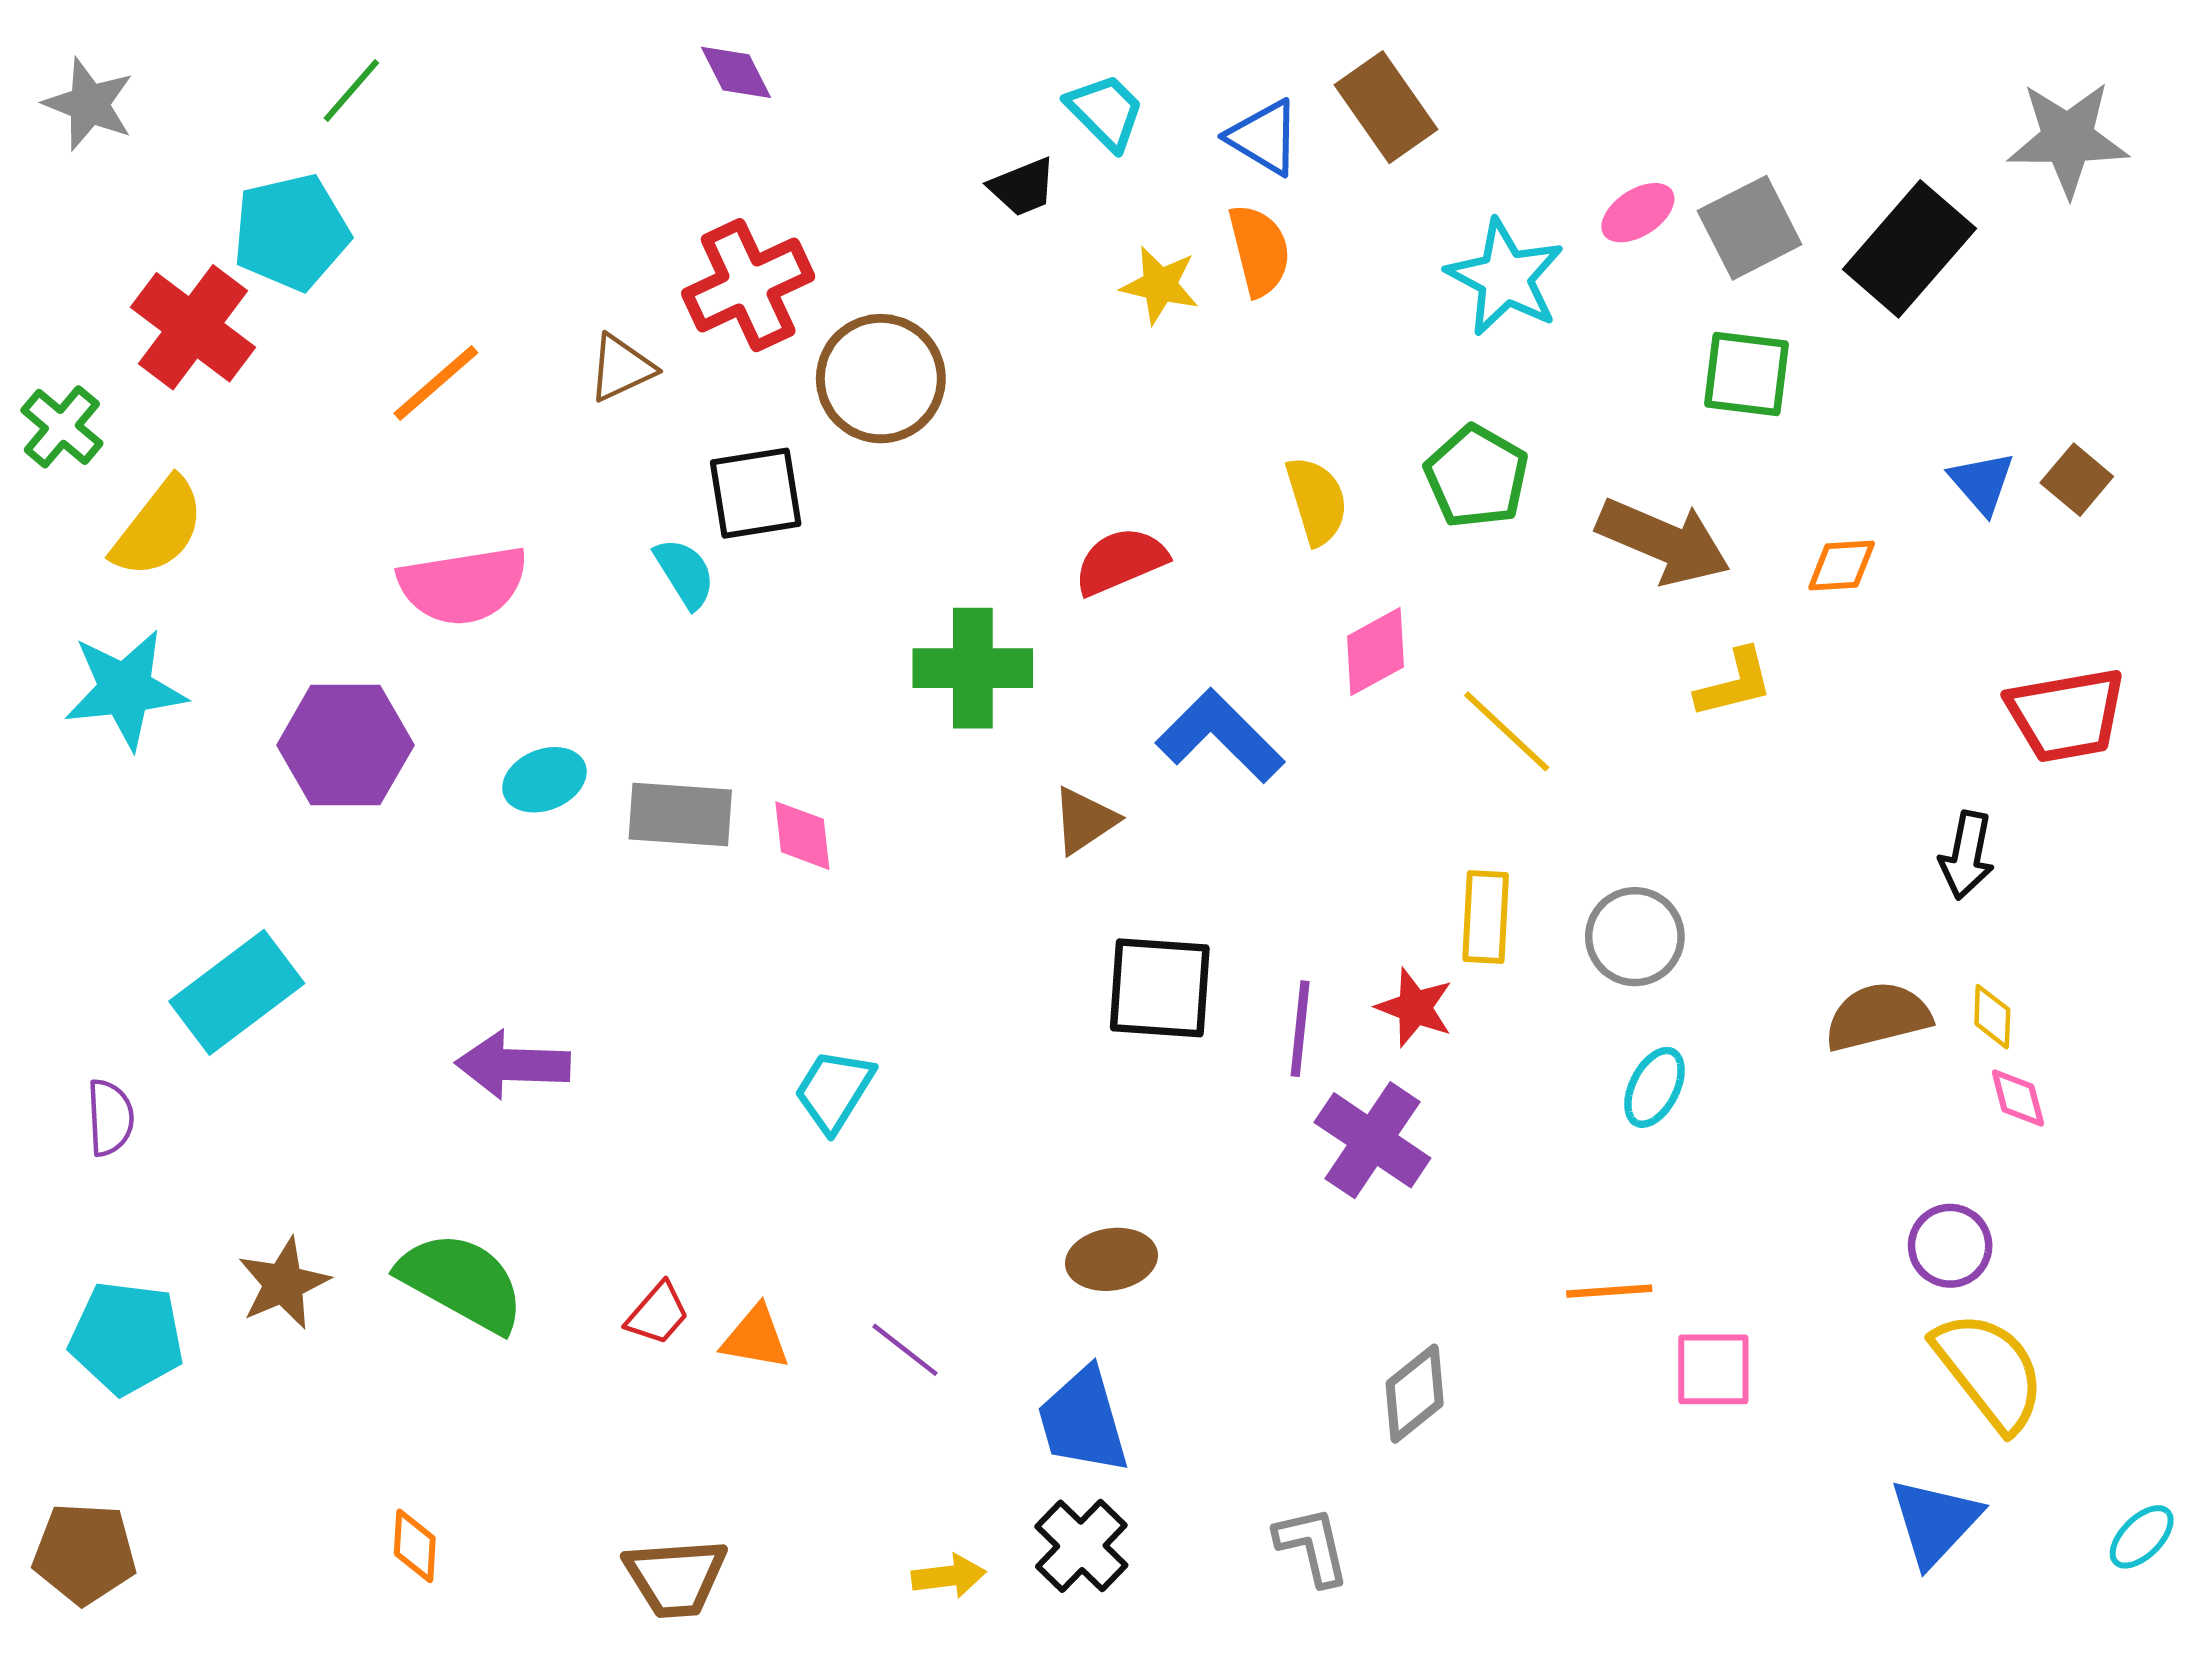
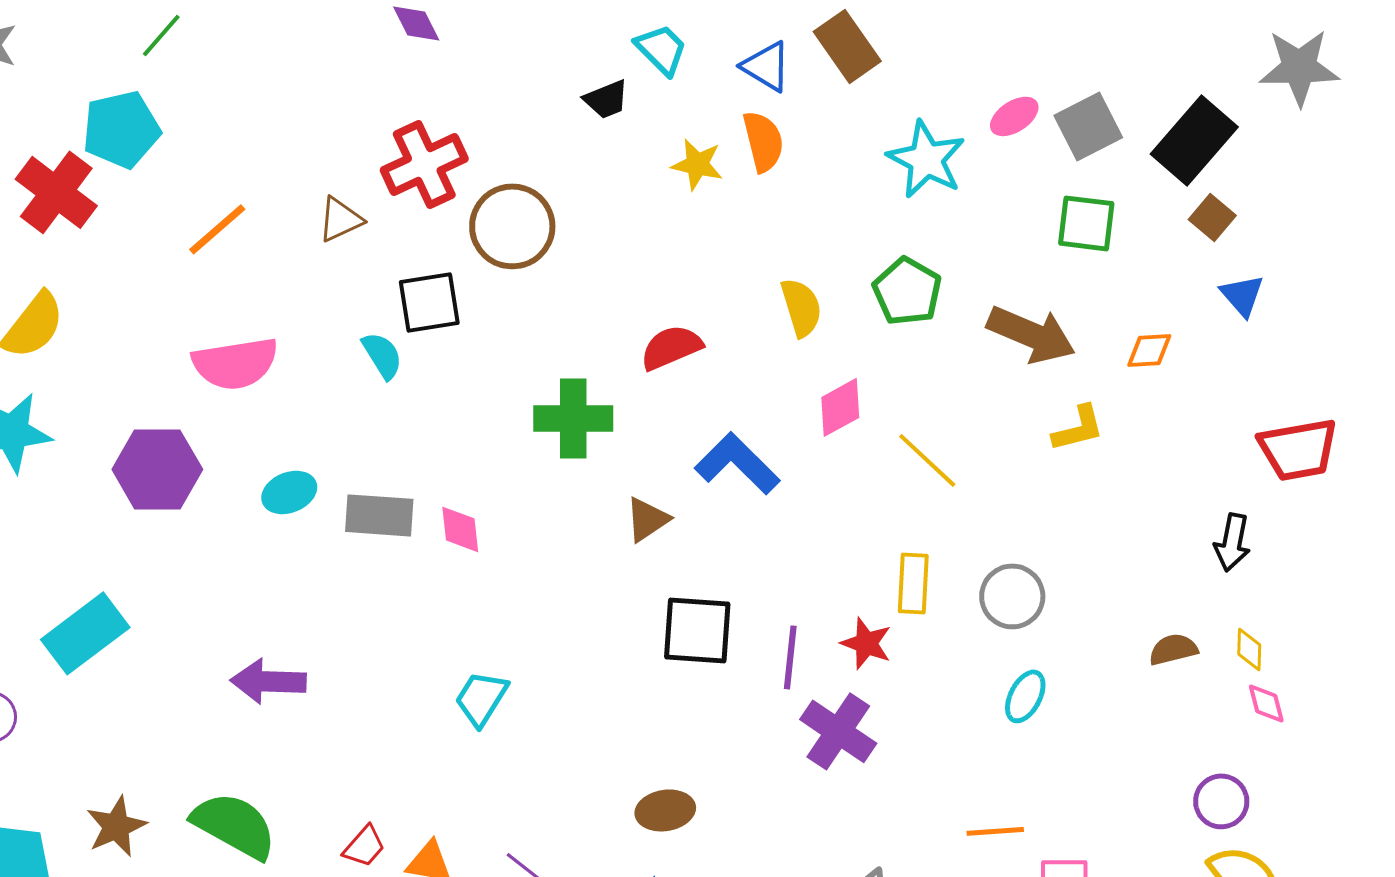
brown square: (2077, 480) -> (1212, 217), moved
brown semicircle: (1878, 1017) -> (1173, 649), size x0.7

